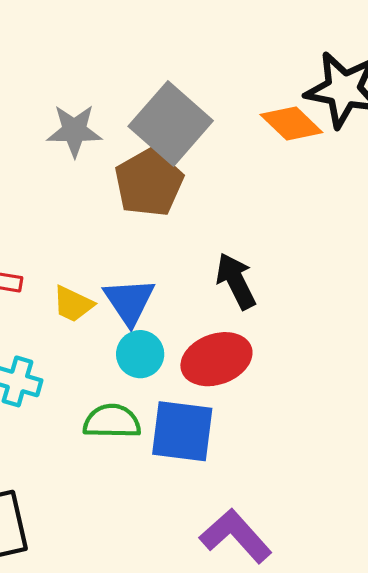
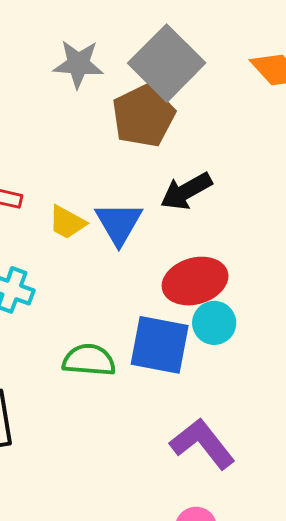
black arrow: (236, 281) -> (186, 191), moved, turned -96
cyan circle: (140, 354) -> (214, 323), moved
green semicircle: (112, 421) -> (89, 360), moved

